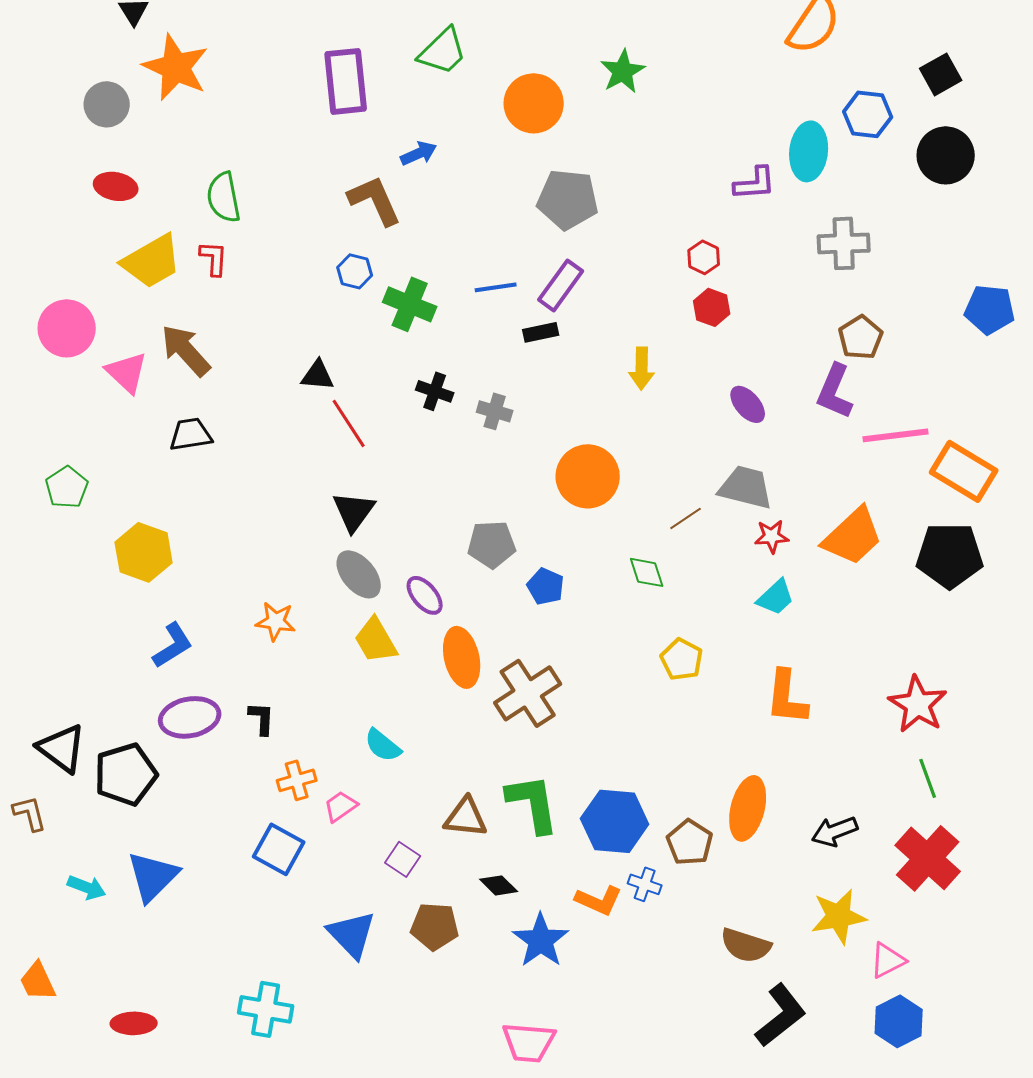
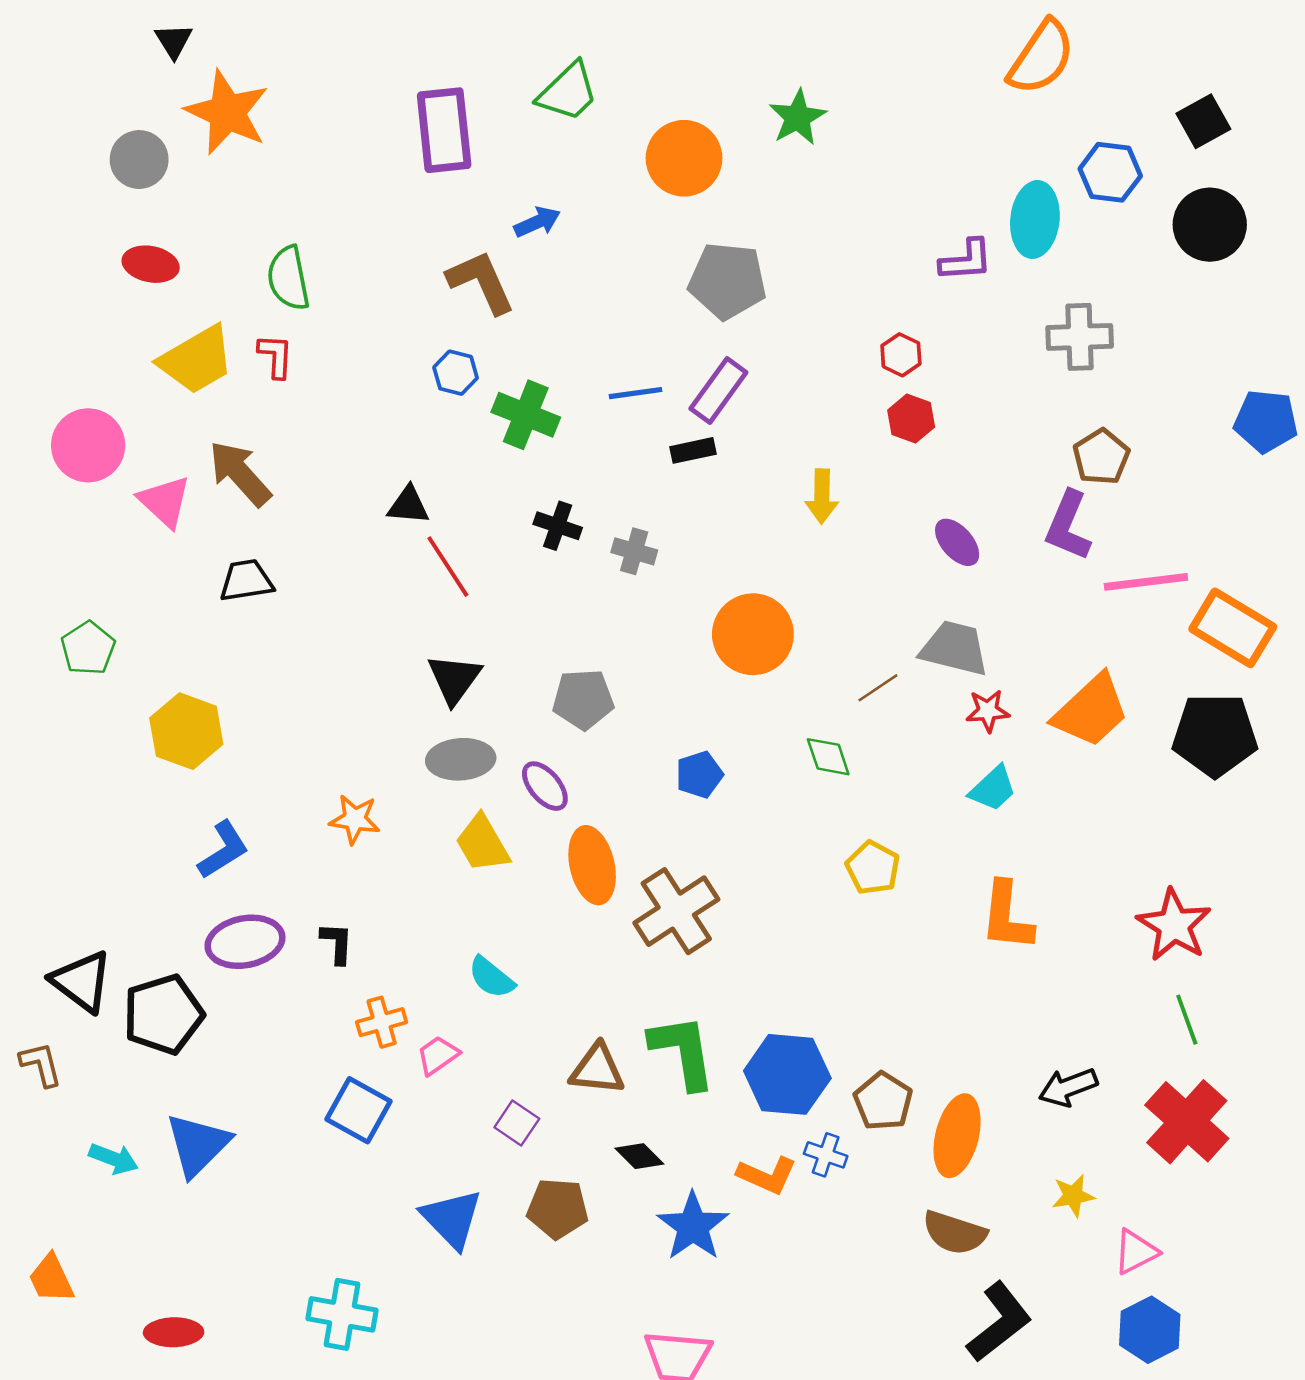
gray pentagon: (492, 544) -> (583, 699), moved
gray ellipse: (359, 574) -> (461, 759), turned -54
blue pentagon: (546, 586) -> (699, 775), turned 30
orange ellipse: (748, 808) -> (957, 1136), moved
yellow star: (839, 916) -> (1073, 1196), size x0.6

